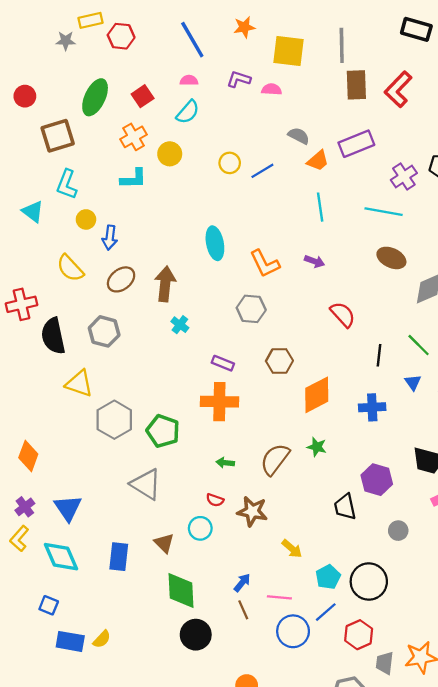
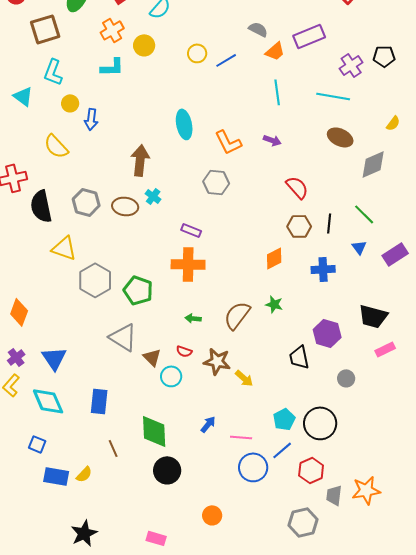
brown ellipse: (121, 279) -> (125, 206), moved, turned 45
brown hexagon: (279, 361) -> (299, 226), moved
orange diamond: (317, 395) -> (274, 258), size x0.7
brown triangle: (164, 543) -> (152, 357), moved
yellow arrow: (292, 549) -> (244, 378), moved
brown line: (243, 610) -> (113, 448), moved

